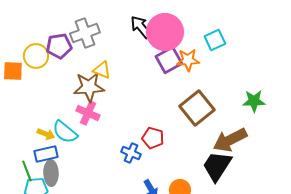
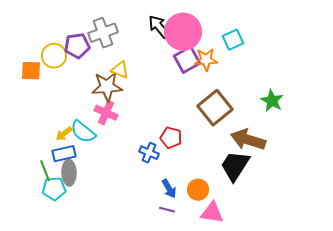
green star: (254, 101) -> (272, 101), turned 30
yellow arrow: (46, 134) -> (64, 134), turned 120
brown arrow: (230, 140) -> (248, 140), turned 44

